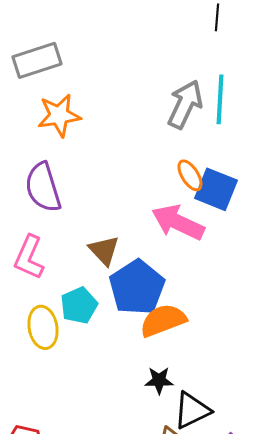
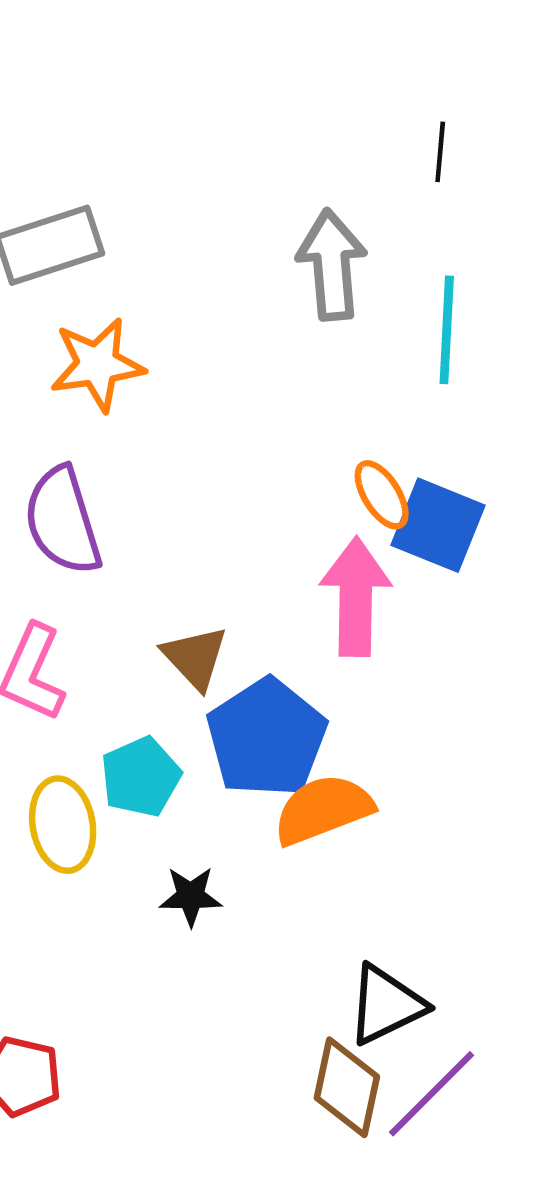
gray arrow: (185, 104) -> (332, 265), moved, turned -30
pink arrow: (178, 222) -> (356, 597), turned 66
black star: (159, 380) -> (191, 896), moved

